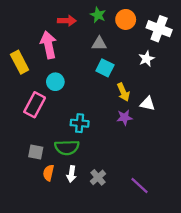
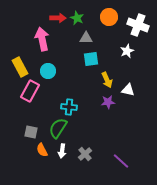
green star: (98, 15) -> (77, 18), moved
yellow rectangle: (20, 62) -> (20, 67), moved
cyan square: (105, 68) -> (91, 59), turned -35
green semicircle: (67, 147) -> (58, 128), turned 125
orange semicircle: (48, 173) -> (42, 150), turned -40

